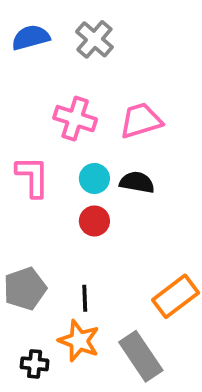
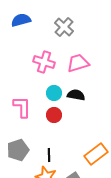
gray cross: (94, 39) -> (64, 27), moved
pink L-shape: (33, 177) -> (22, 107), moved

